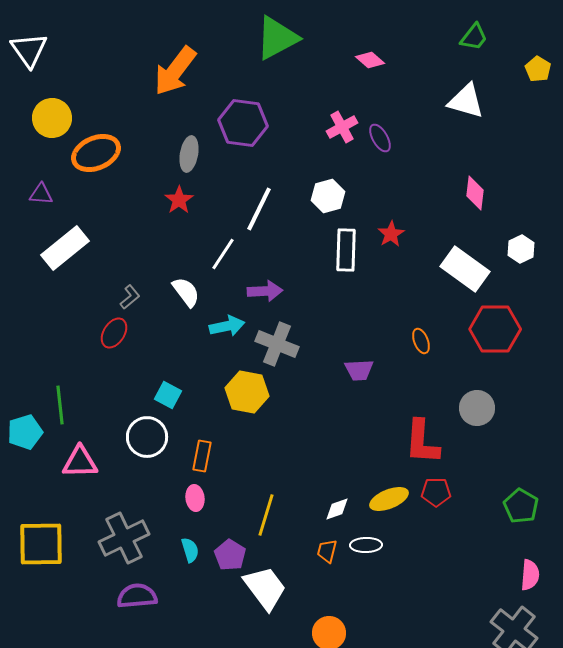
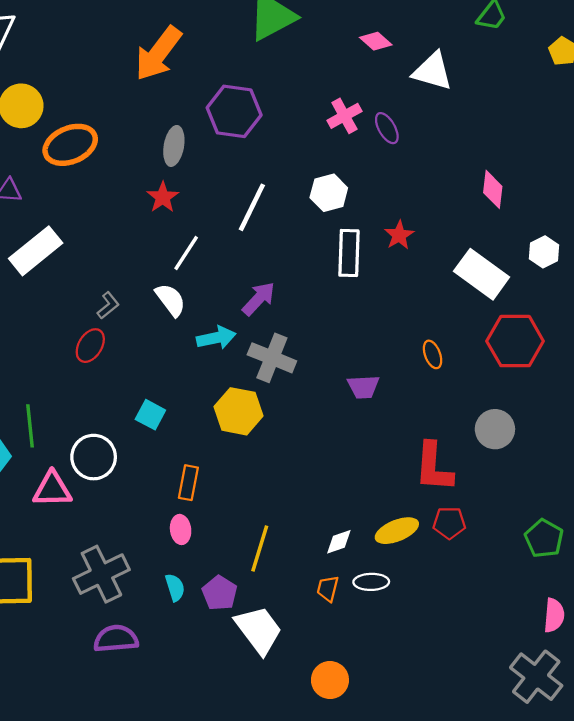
white triangle: (466, 101) -> (433, 71), moved
white line: (223, 254) -> (186, 253), moved
purple arrow: (265, 291) -> (259, 299), turned -44
white circle: (147, 437) -> (94, 457), moved

